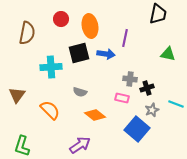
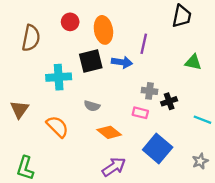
gray star: (152, 110) -> (200, 161), moved
purple arrow: (80, 145) -> (114, 167), moved

